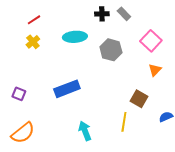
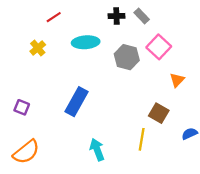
red line: (34, 20) -> (54, 17), moved
pink square: (151, 41) -> (159, 47), moved
blue rectangle: (67, 89) -> (77, 102), turned -40

